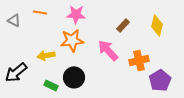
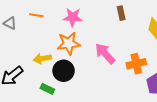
brown rectangle: (123, 25) -> (121, 13), moved, turned -56
black circle: (74, 77) -> (64, 71), moved

